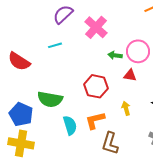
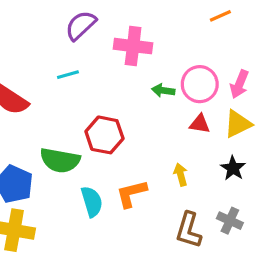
pink cross: (96, 27) -> (133, 46), turned -35
red triangle: (130, 75) -> (200, 124), moved
red hexagon: (96, 86) -> (104, 135), moved
brown L-shape: (110, 143) -> (189, 230), moved

